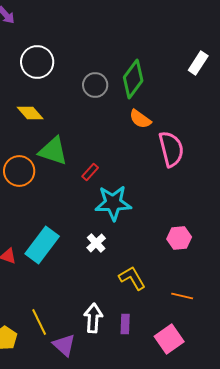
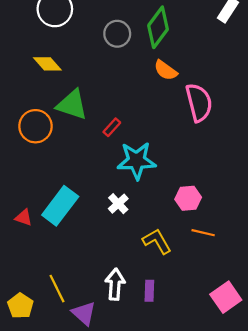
pink hexagon: (179, 238) -> (188, 198), moved
orange line: (182, 296) -> (203, 233), moved
pink square: (169, 339) -> (226, 297), moved

